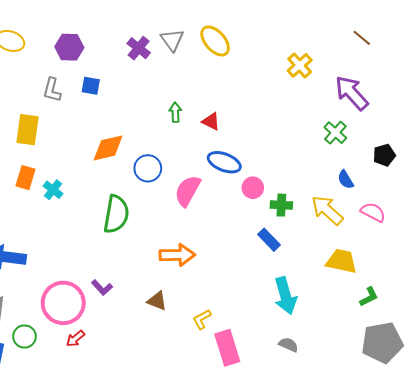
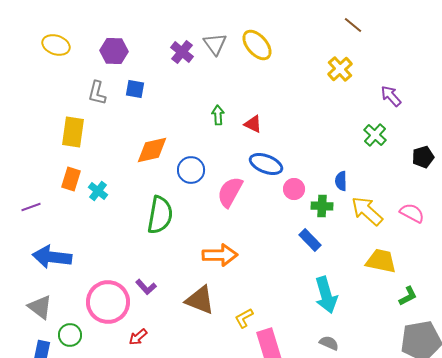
brown line: (362, 38) -> (353, 25), moved
purple arrow: (352, 93) -> (391, 96), size x0.6
blue semicircle: (346, 180) -> (341, 181), moved, turned 30
brown triangle: (157, 301) -> (200, 300), size x1.5
red arrow: (75, 339) -> (138, 337), moved

